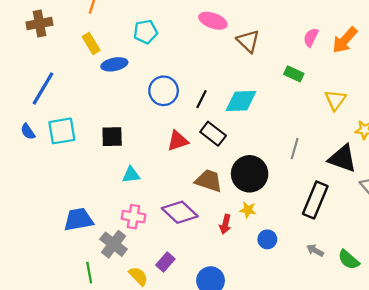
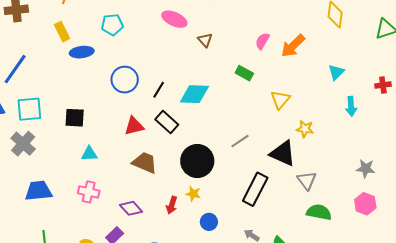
brown triangle: (248, 41) -> (205, 40), size x0.7
gray line: (295, 149) -> (240, 141), turned 36
brown trapezoid: (209, 181) -> (145, 163), moved
purple diamond: (180, 212) -> (131, 208), moved, size x0.7
gray cross: (114, 244) -> (23, 144), moved

